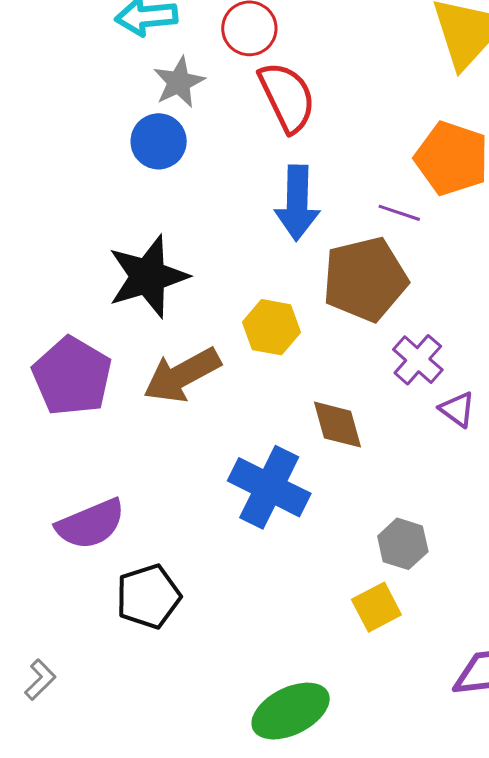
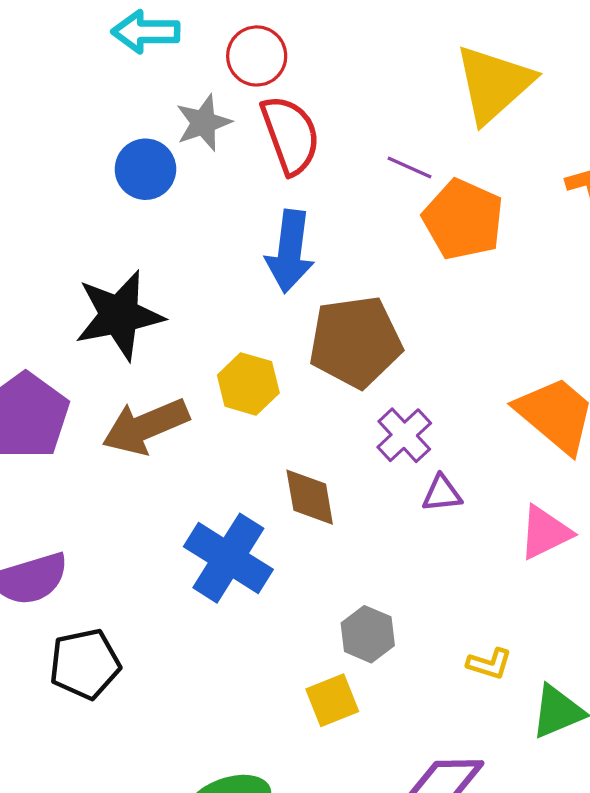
gray star: (179, 82) -> (203, 123), moved
purple line: (399, 213) -> (409, 167), moved
purple triangle: (457, 409) -> (442, 494), turned -48

